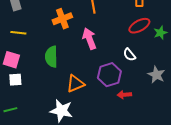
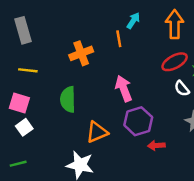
pink arrow: (89, 39) -> (124, 88), moved
white semicircle: (129, 55) -> (182, 88), moved
white square: (15, 80) -> (24, 127), turned -32

